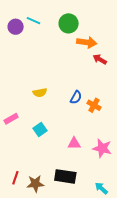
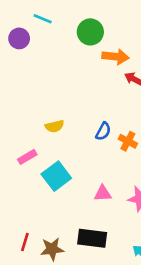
cyan line: (33, 21) -> (43, 19), moved
pink rectangle: (11, 119) -> (27, 157), moved
cyan square: (40, 130) -> (56, 176), size x1.5

